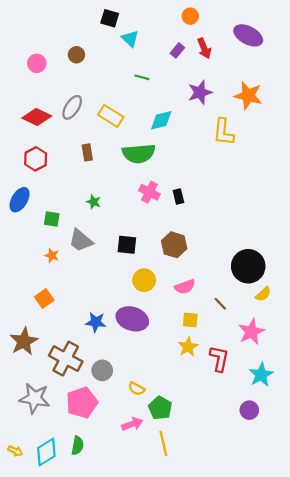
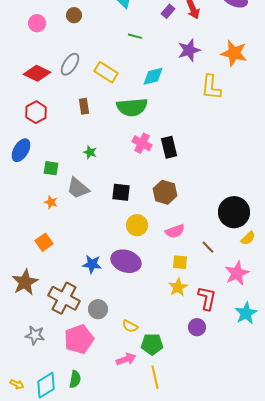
black rectangle: (178, 196) -> (169, 147), size x1.5
gray star: (35, 398) -> (35, 335), size x0.7
green pentagon: (160, 408) -> (152, 344), turned -30
purple circle: (249, 410) -> (197, 327), moved

